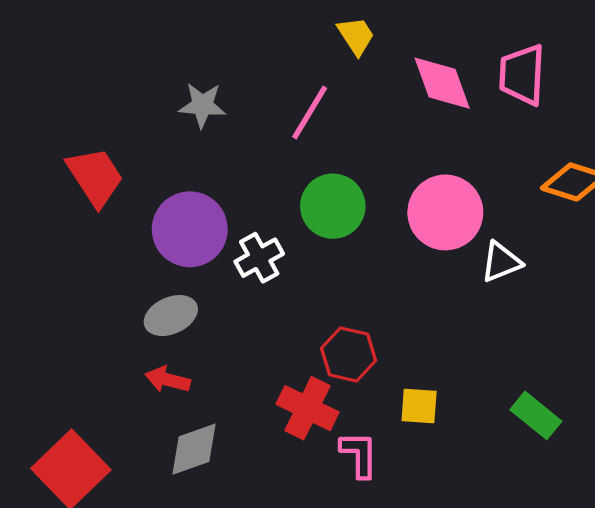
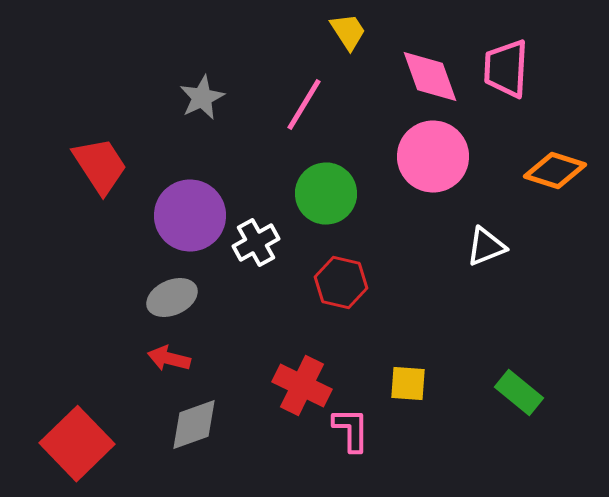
gray star: (202, 105) -> (202, 98), turned -30
pink circle: (445, 212) -> (433, 157), moved
red hexagon: (349, 354) -> (341, 283), moved

